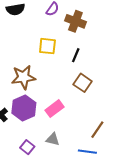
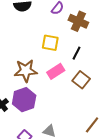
pink rectangle: (54, 109) -> (56, 71), moved

